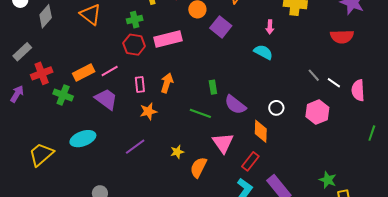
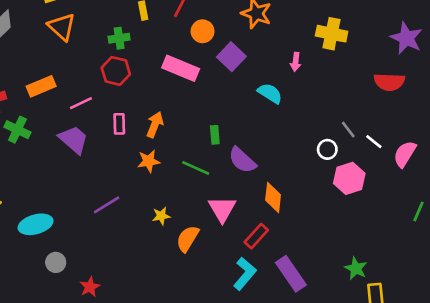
pink rectangle: (168, 39) -> (181, 68), moved, turned 32
cyan semicircle: (263, 52) -> (270, 93), moved
orange rectangle: (84, 73) -> (41, 86), moved
pink semicircle: (358, 90) -> (405, 154), turned 30
white circle: (276, 108) -> (327, 149), moved
orange star: (148, 111) -> (149, 161), moved
cyan ellipse: (83, 139) -> (36, 224), moved

